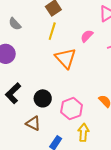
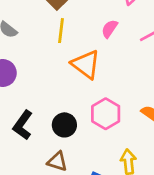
pink hexagon: (72, 109) -> (106, 114), moved

